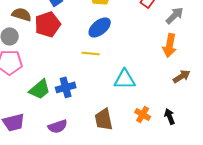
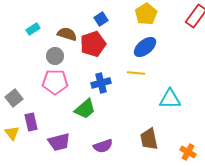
blue cross: (66, 87) -> (101, 83), moved
orange cross: (143, 114) -> (188, 152), moved

